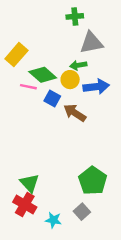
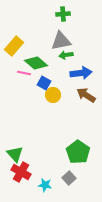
gray triangle: (91, 43) -> (61, 41), moved
yellow circle: (70, 80) -> (53, 95), moved
brown arrow: (75, 113) -> (86, 95), moved
green triangle: (30, 183) -> (15, 154), moved

